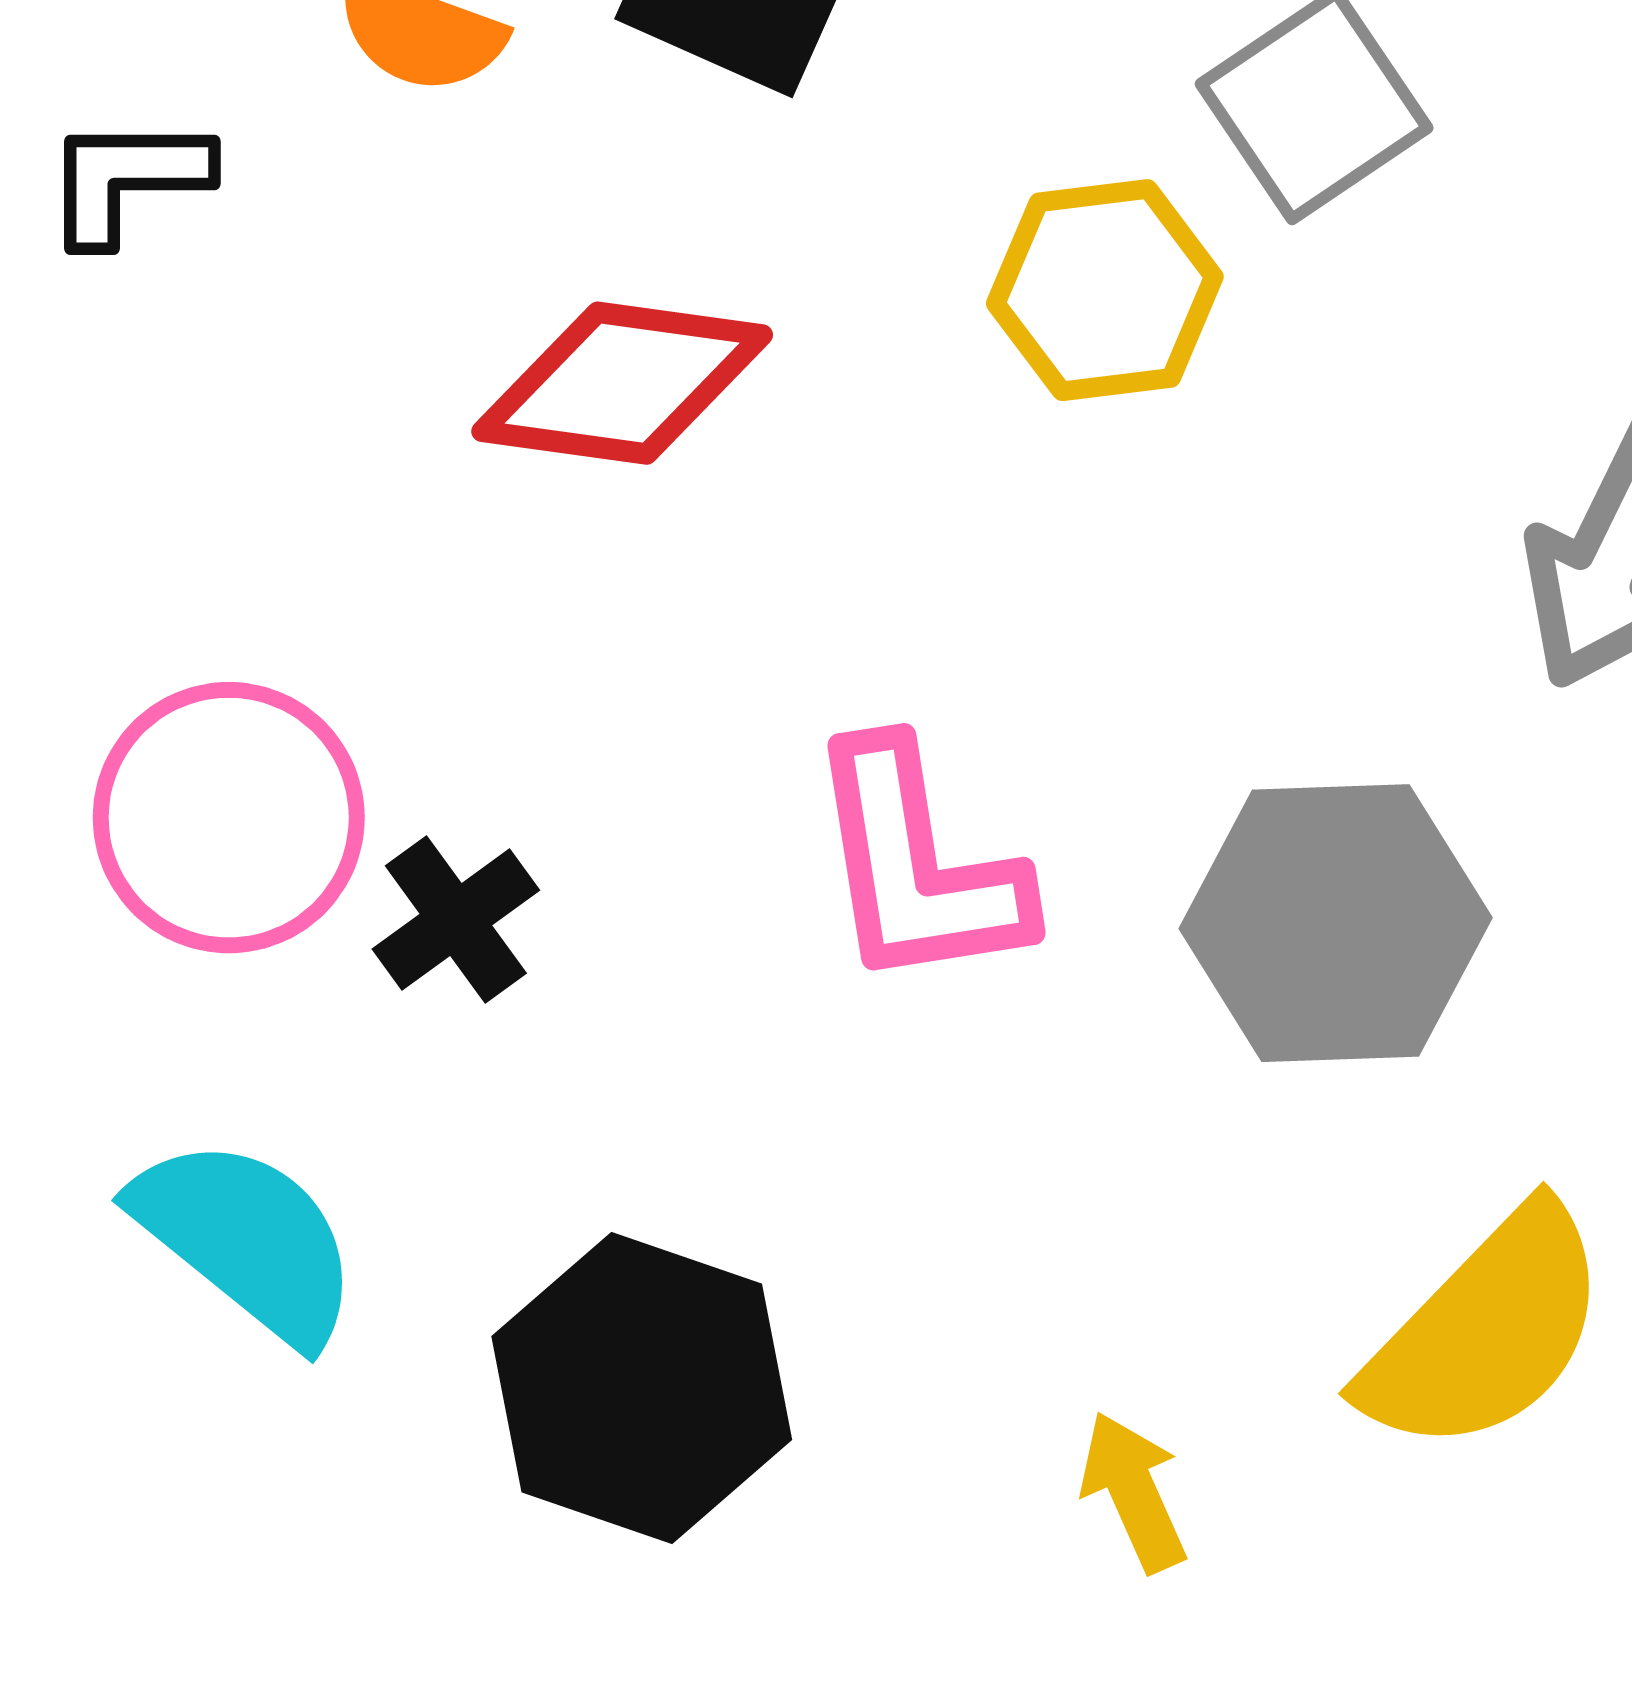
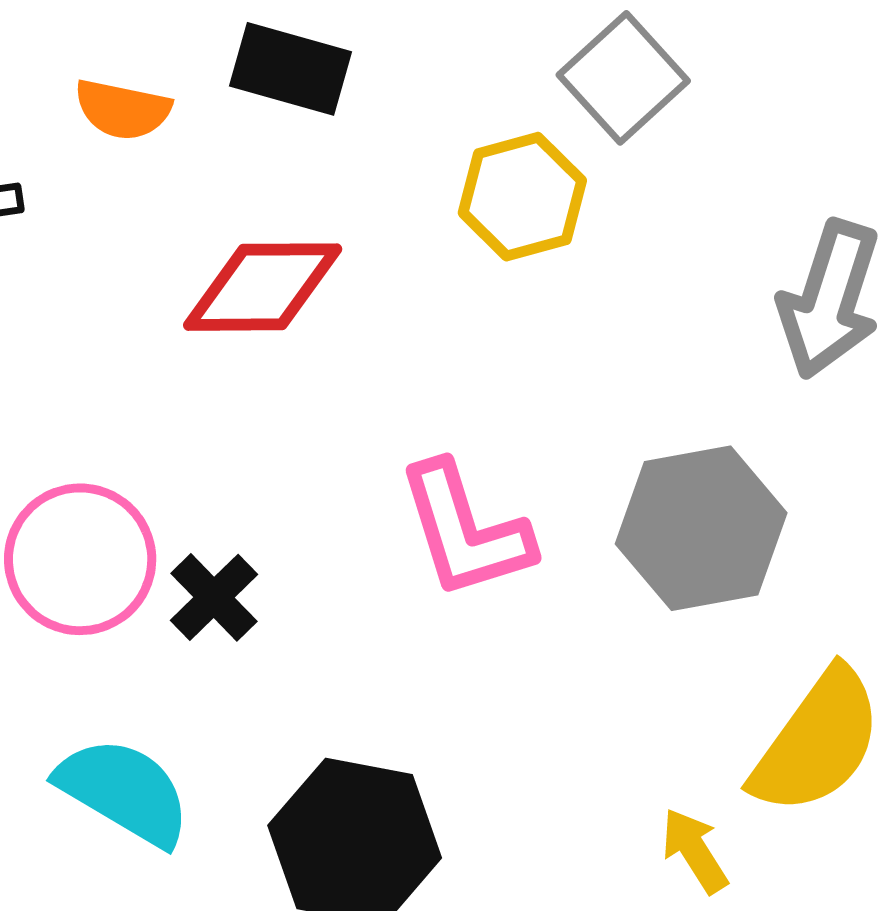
yellow arrow: (1133, 1492) -> (695, 851), moved

